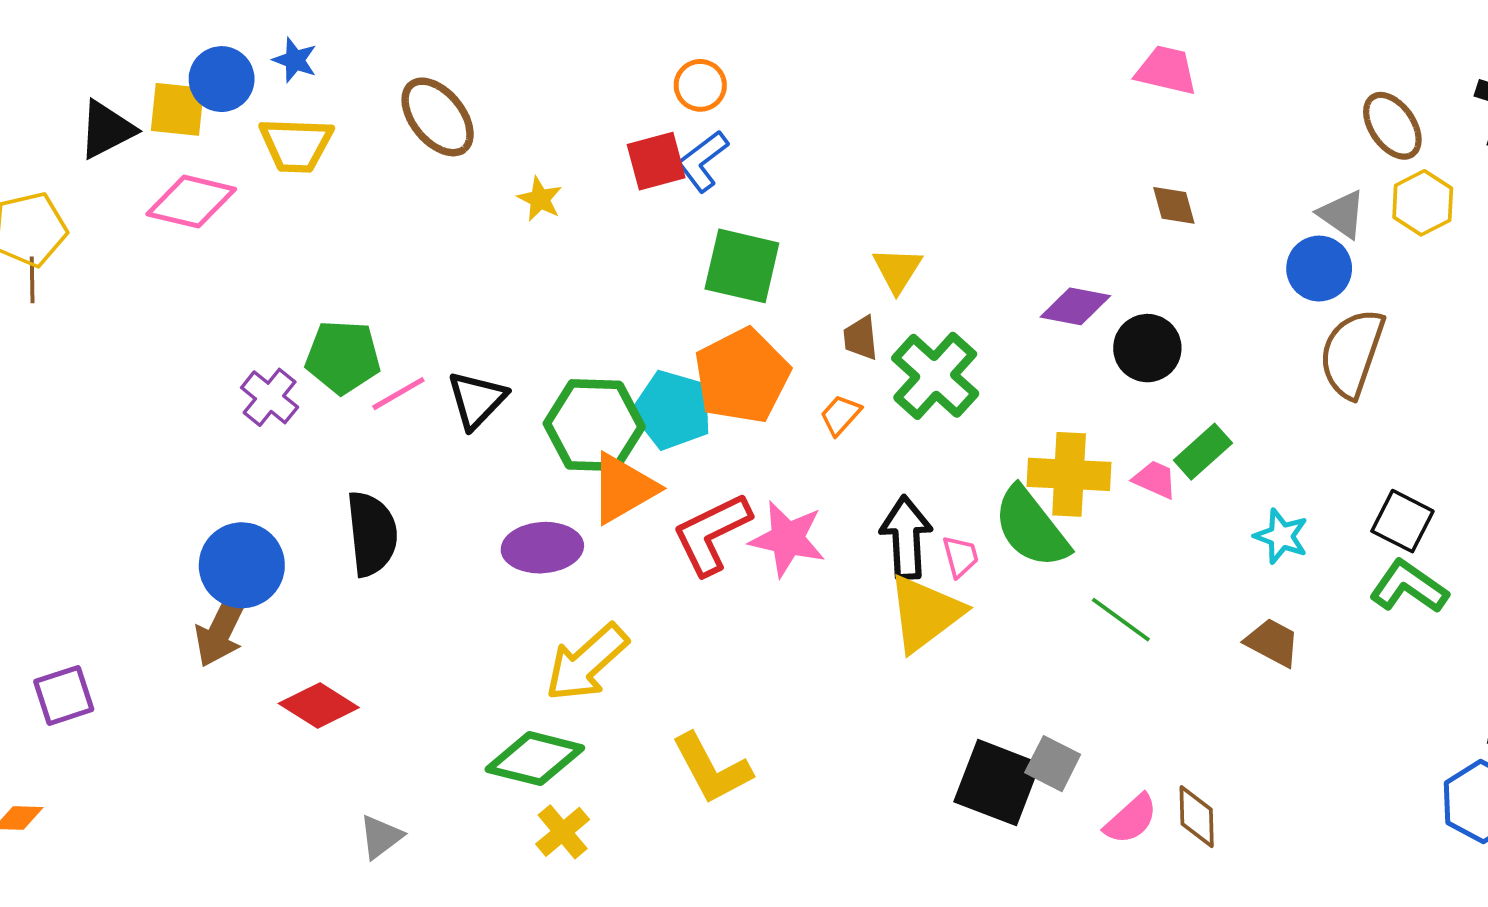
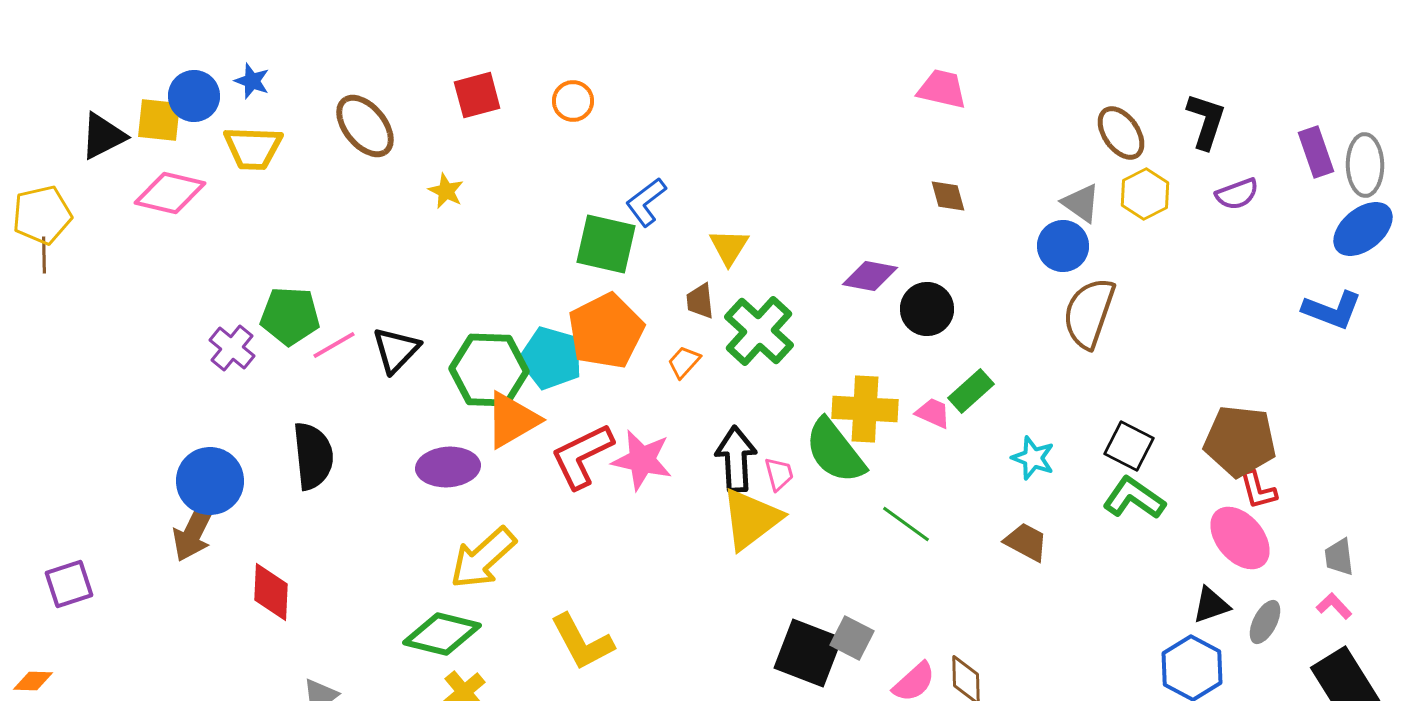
red square: (656, 161) -> (477, 95), moved
blue L-shape: (703, 161) -> (646, 202), moved
red diamond: (319, 706) -> (271, 592), turned 60

